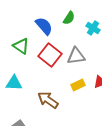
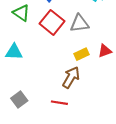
brown arrow: (48, 100) -> (71, 77), moved, turned 85

